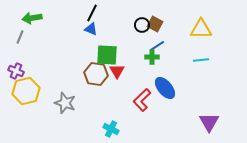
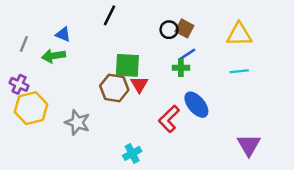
green arrow: (32, 18) -> (54, 56), moved
blue triangle: (91, 29) -> (63, 34), moved
cyan cross: (111, 129) -> (132, 153), turned 35

